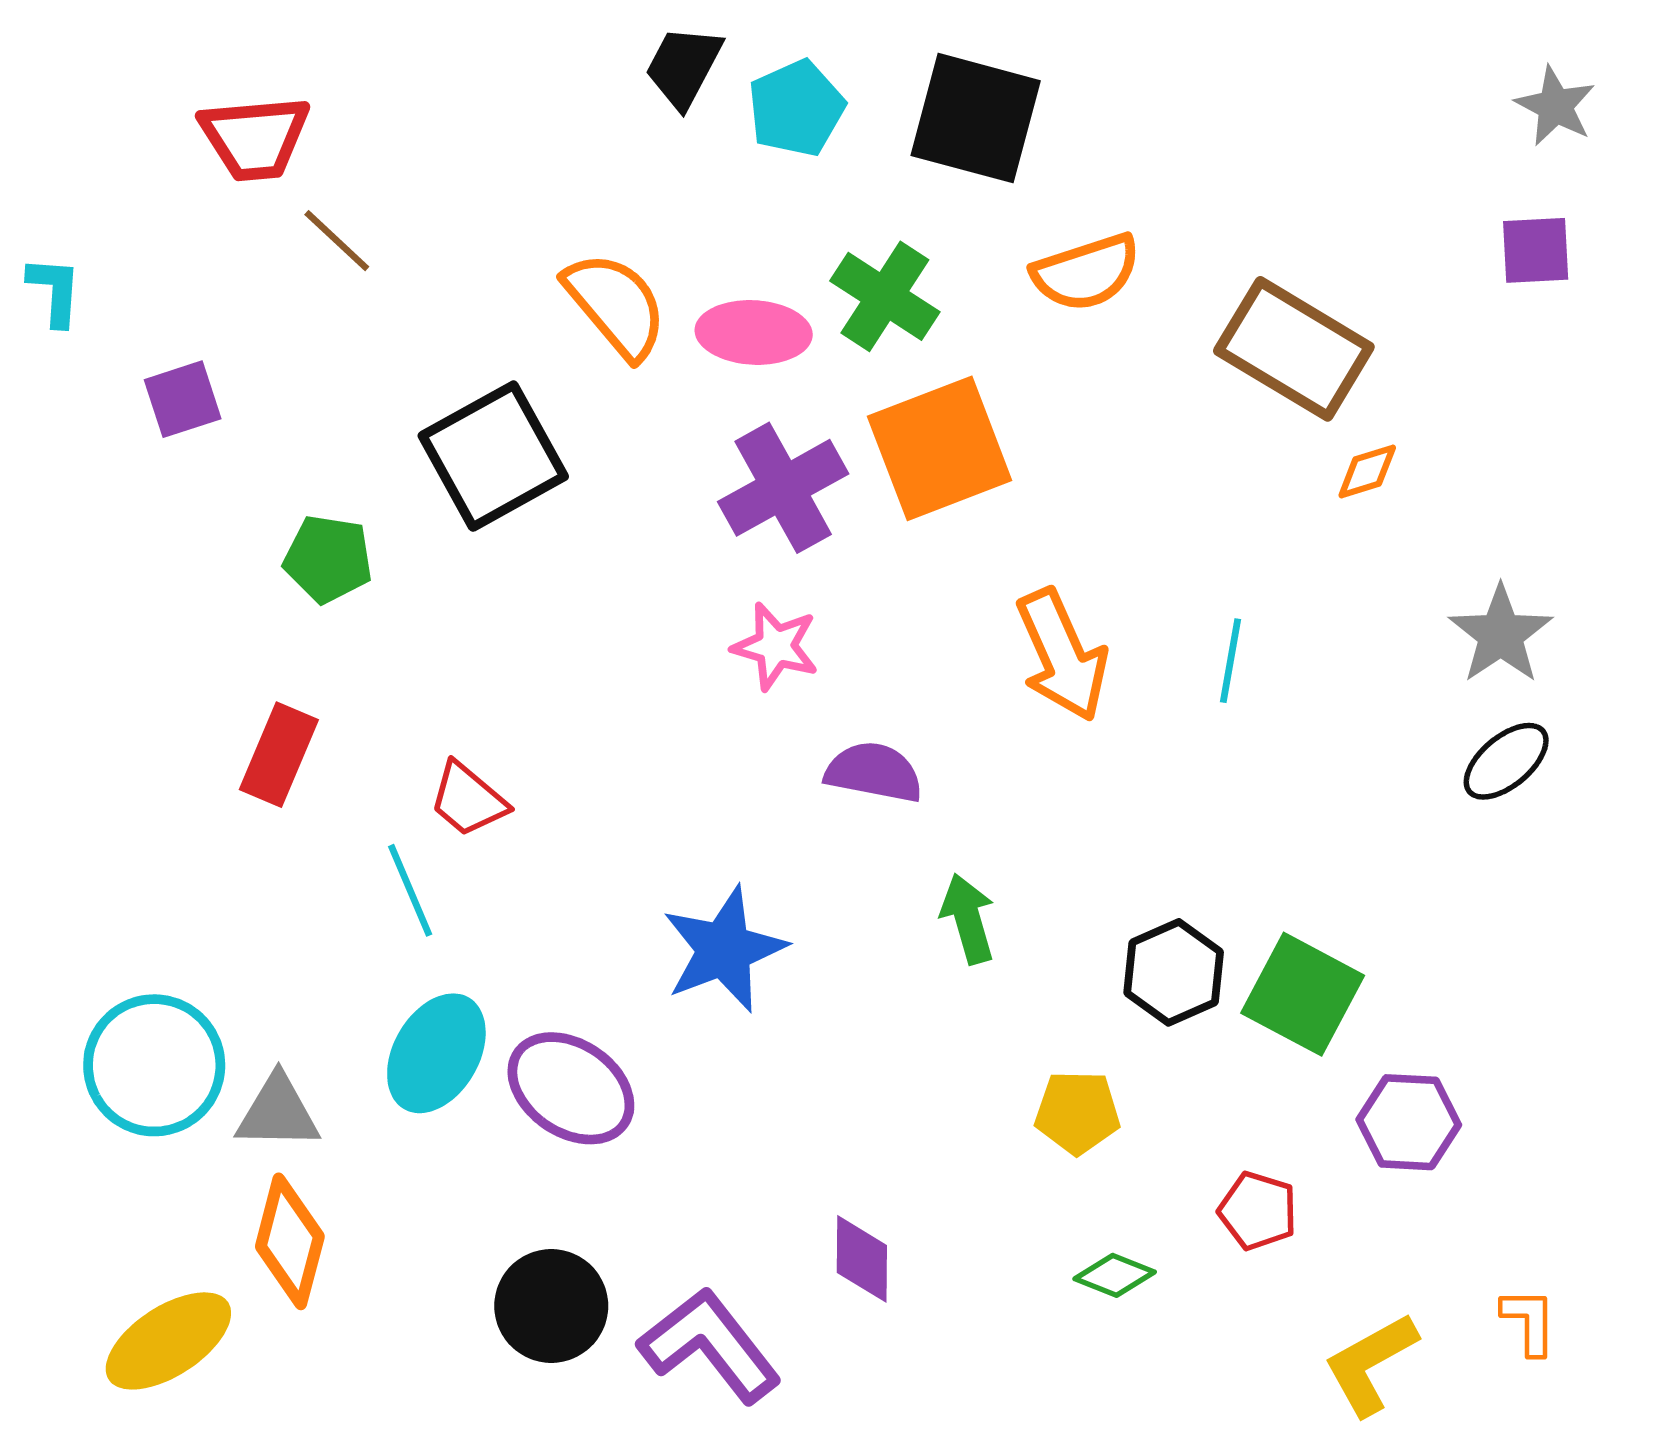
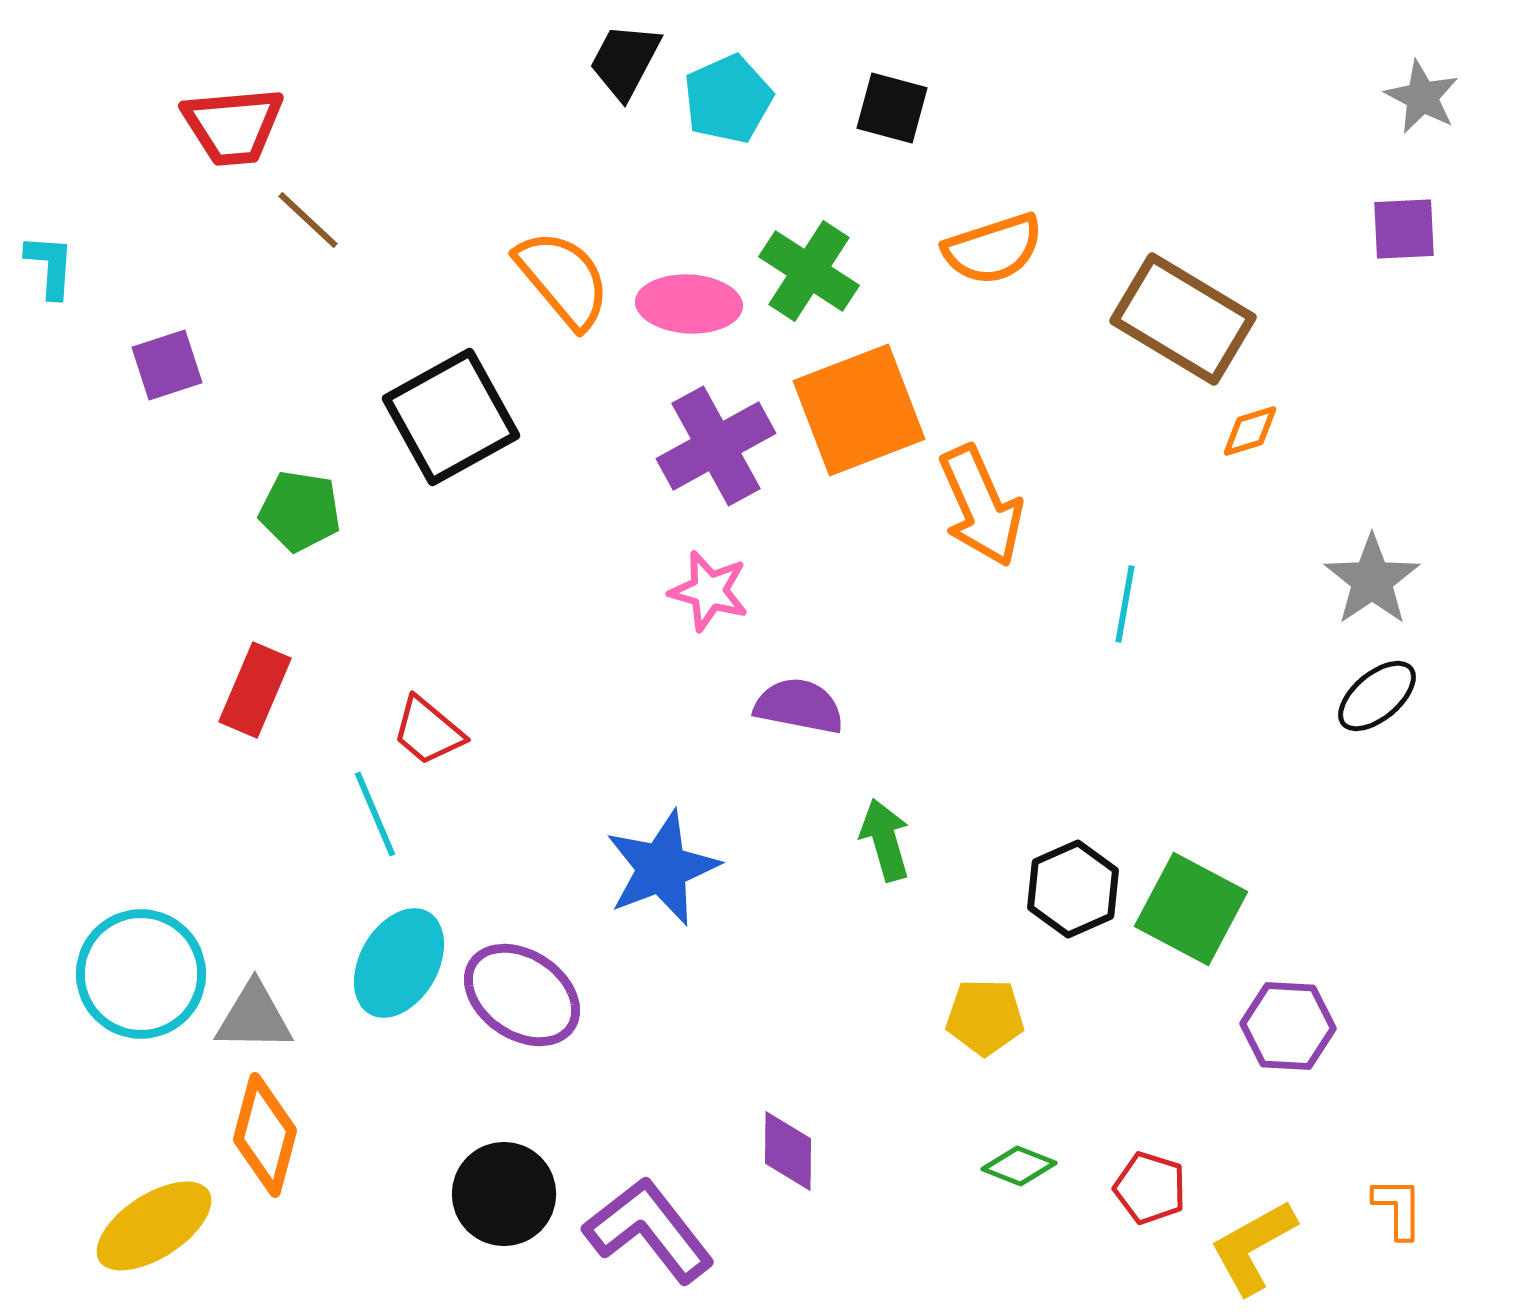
black square: (976, 118) -> (892, 108), size x0.6
orange arrow: (1062, 655) -> (981, 506), moved
red pentagon: (1258, 1211) -> (1150, 1188), moved

